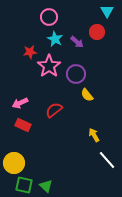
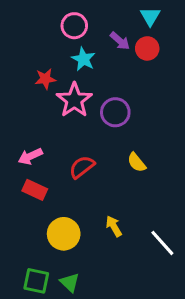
cyan triangle: (107, 11) -> (150, 17), moved
purple arrow: (77, 42) -> (120, 41), moved
yellow semicircle: (87, 95) -> (137, 162), moved
yellow arrow: (94, 135) -> (114, 226), moved
yellow circle: (14, 163) -> (64, 234), moved

